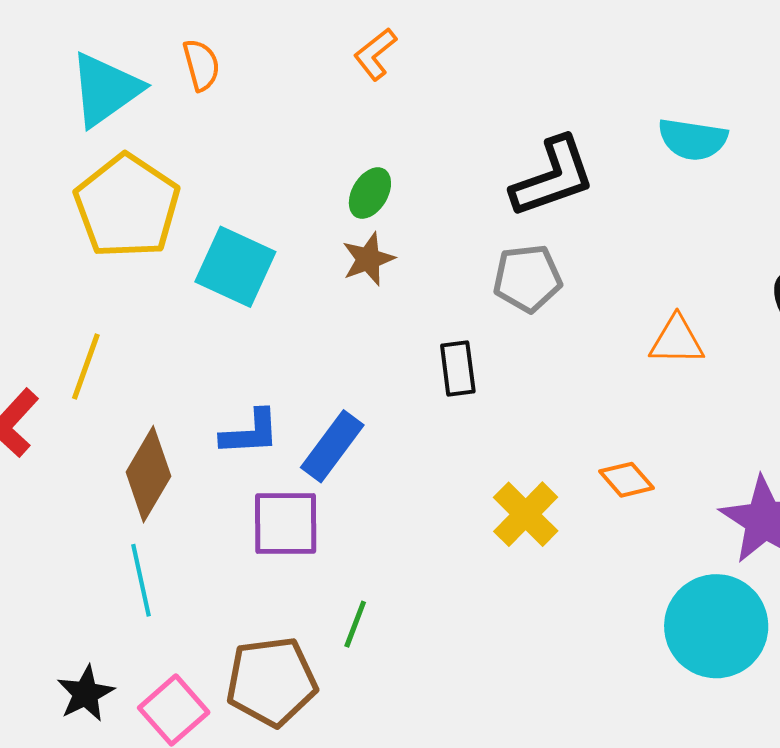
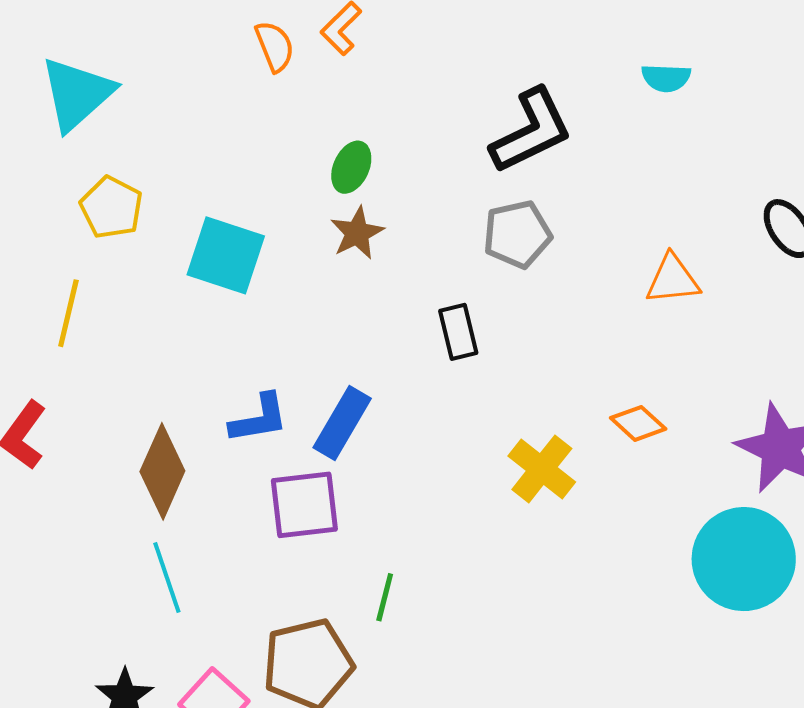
orange semicircle: (201, 65) -> (275, 46), moved
cyan semicircle: (693, 139) -> (666, 78), size x0.7
yellow pentagon: (127, 206) -> (111, 207), size x0.6
yellow line: (86, 367) -> (68, 313), moved

